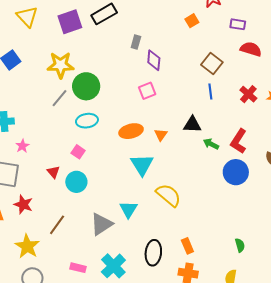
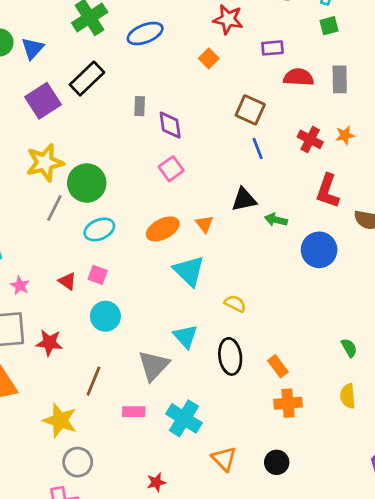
red L-shape: (239, 141) -> (328, 191), moved
red triangle: (53, 172) -> (67, 281), moved
yellow semicircle: (168, 195) -> (235, 304), size x0.6
red star: (23, 205) -> (49, 343), moved
black ellipse: (153, 253) -> (230, 356), moved
pink rectangle: (78, 268) -> (134, 412), moved

